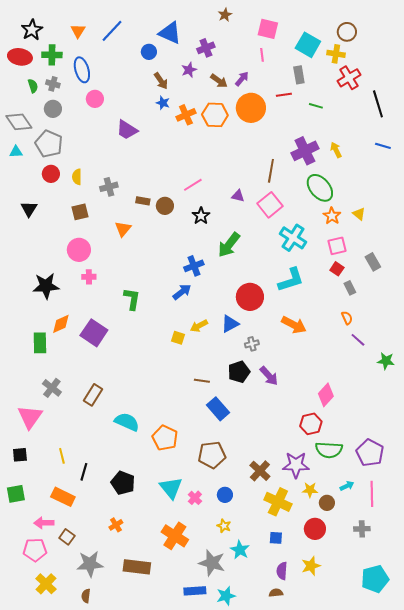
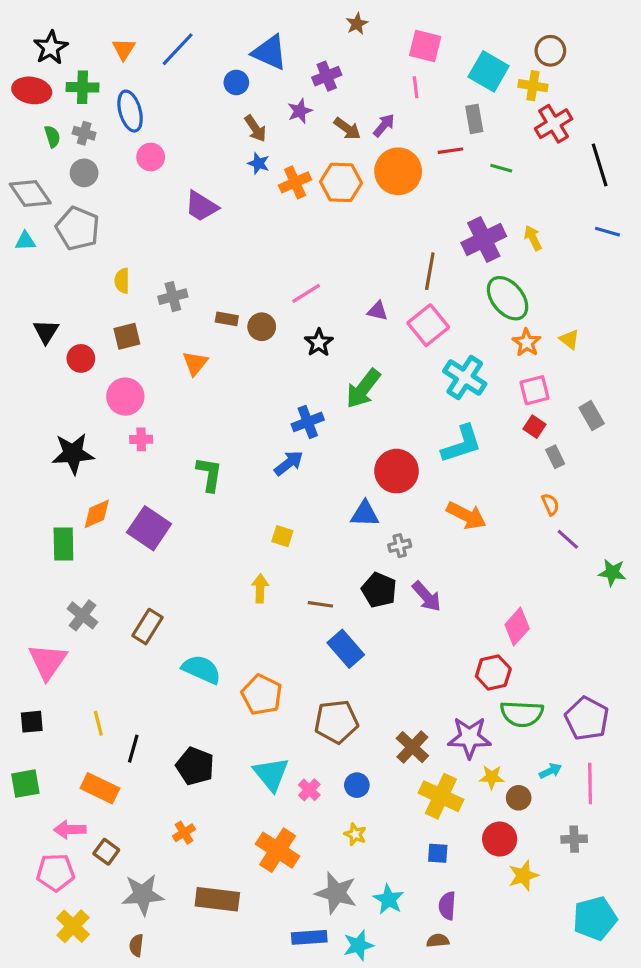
red circle: (51, 174) -> (81, 358), moved
blue triangle: (230, 324) -> (365, 514), turned 30
yellow arrow: (199, 326) -> (260, 588), moved, turned 120
black pentagon: (239, 372) -> (379, 590), turned -30
cyan star: (240, 550) -> (389, 899), moved
yellow star: (311, 566) -> (523, 876), moved

